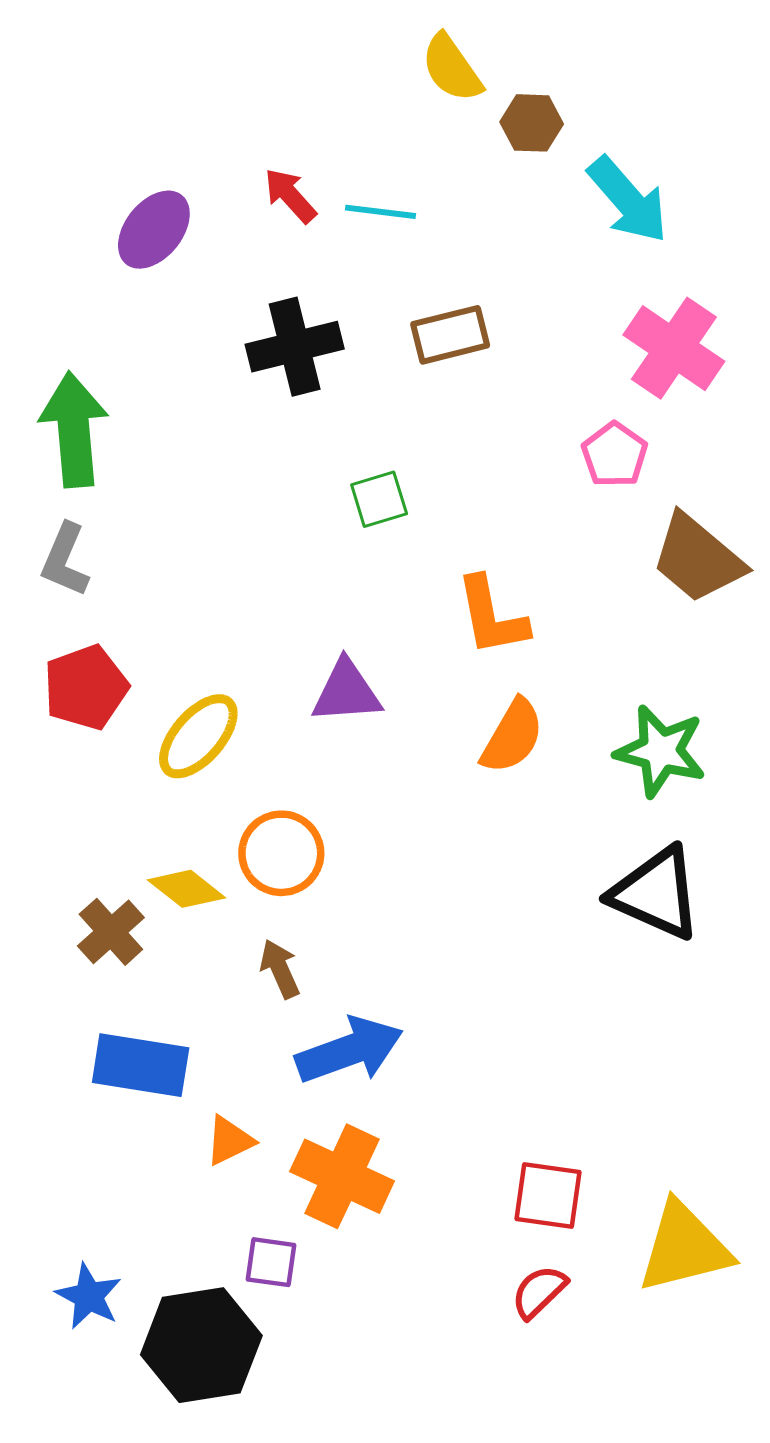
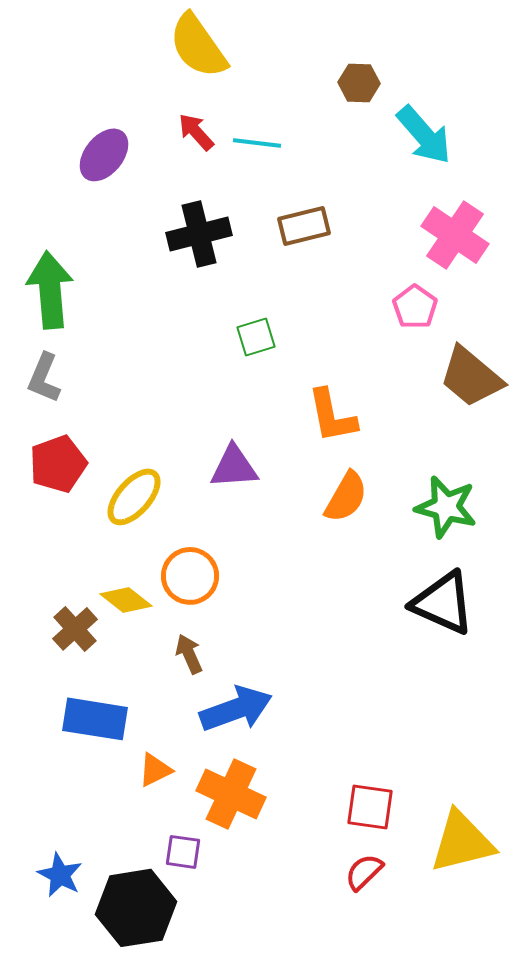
yellow semicircle: (452, 68) -> (198, 46), moved, size x1.4

